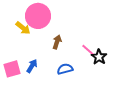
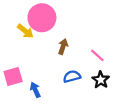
black star: (99, 57) -> (101, 80), moved
blue arrow: (32, 66) -> (35, 90), moved, turned -56

